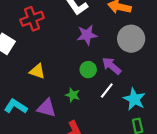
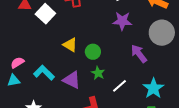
green circle: (88, 70) -> (93, 52), moved
white line: (107, 91) -> (120, 86), moved

